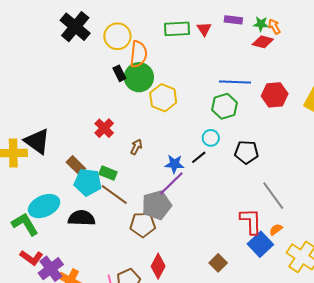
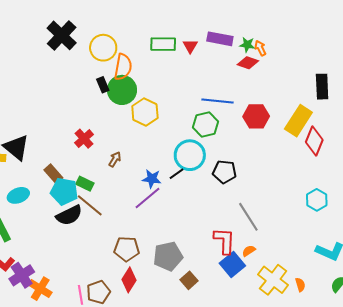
purple rectangle: (233, 20) -> (220, 39), size x1.4
cyan circle: (211, 138) -> (190, 155), size x1.8
gray pentagon: (157, 205) -> (168, 256), moved
cyan ellipse: (44, 206) -> (18, 195), moved, size x0.7
black semicircle: (82, 218) -> (69, 215), moved, turned 148
brown pentagon: (143, 225) -> (127, 249), moved

